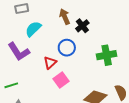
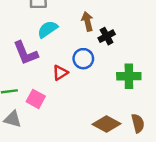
pink square: (61, 80) -> (36, 99), moved, turned -35

